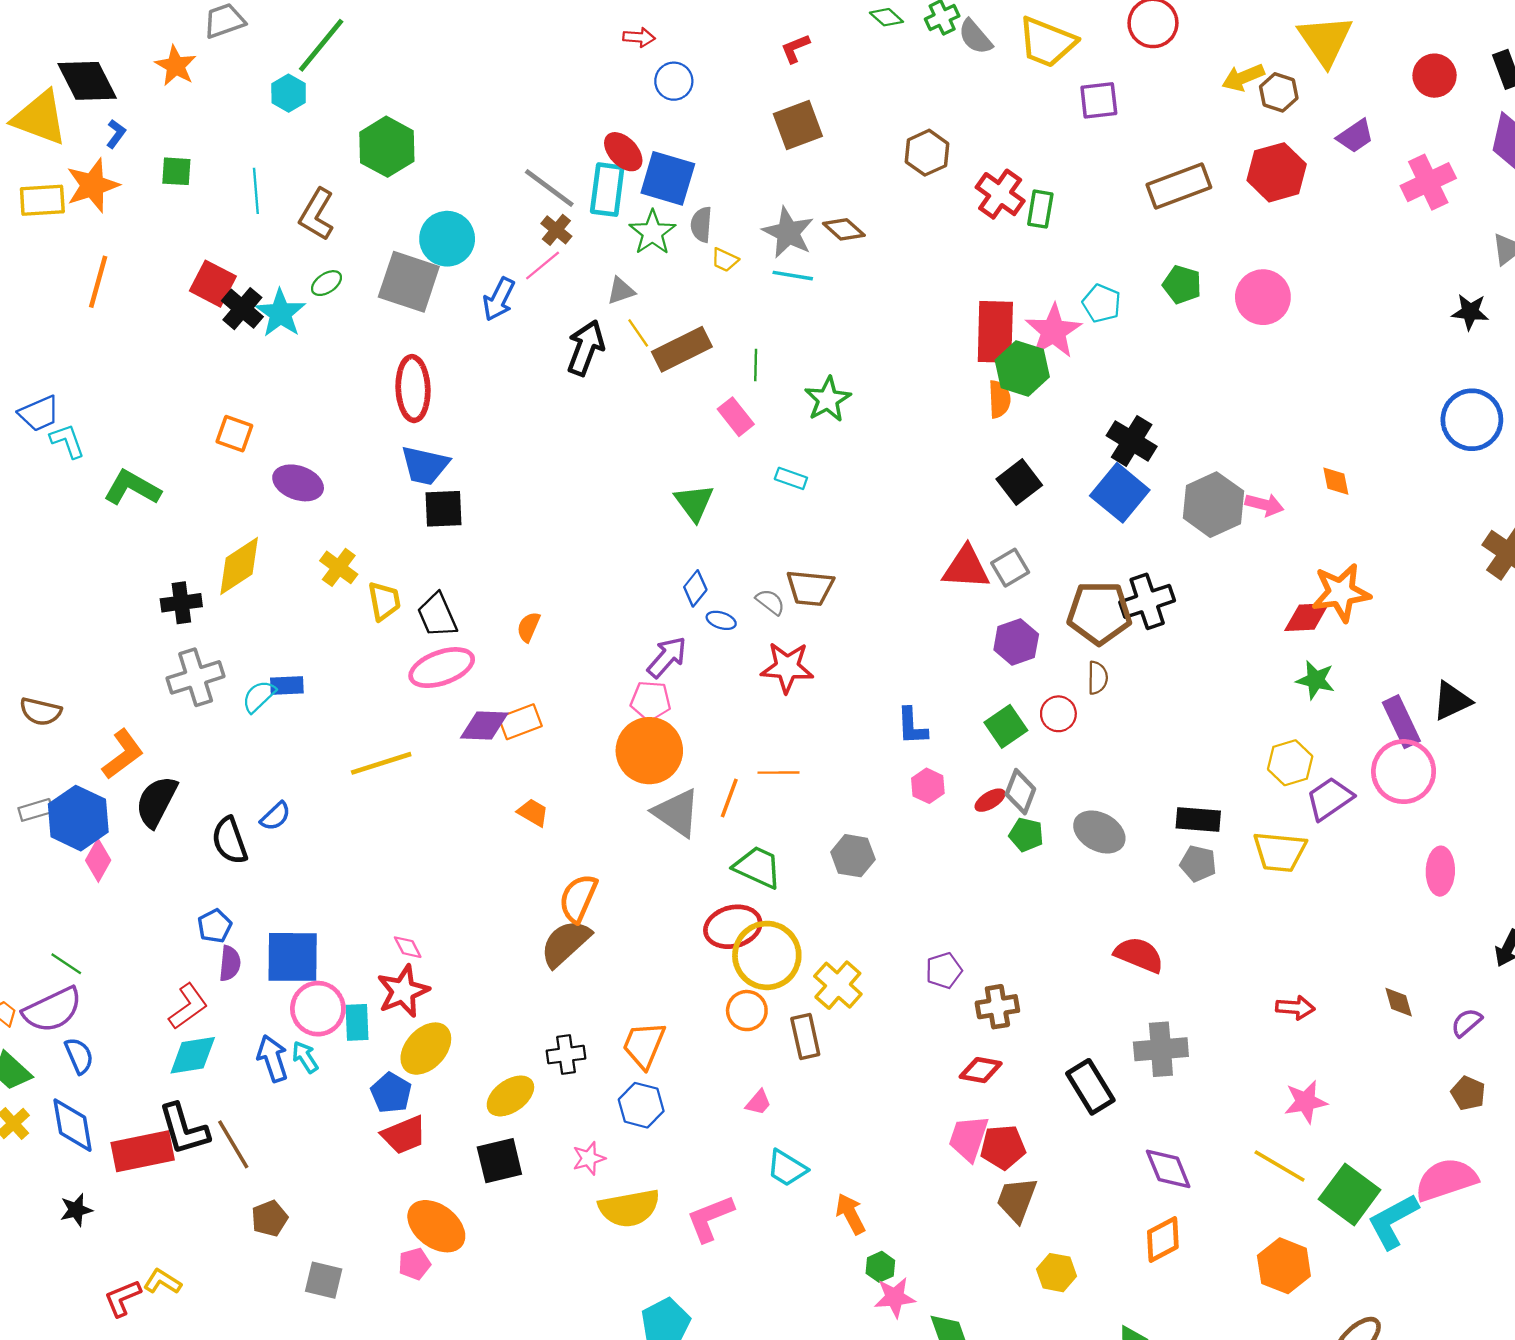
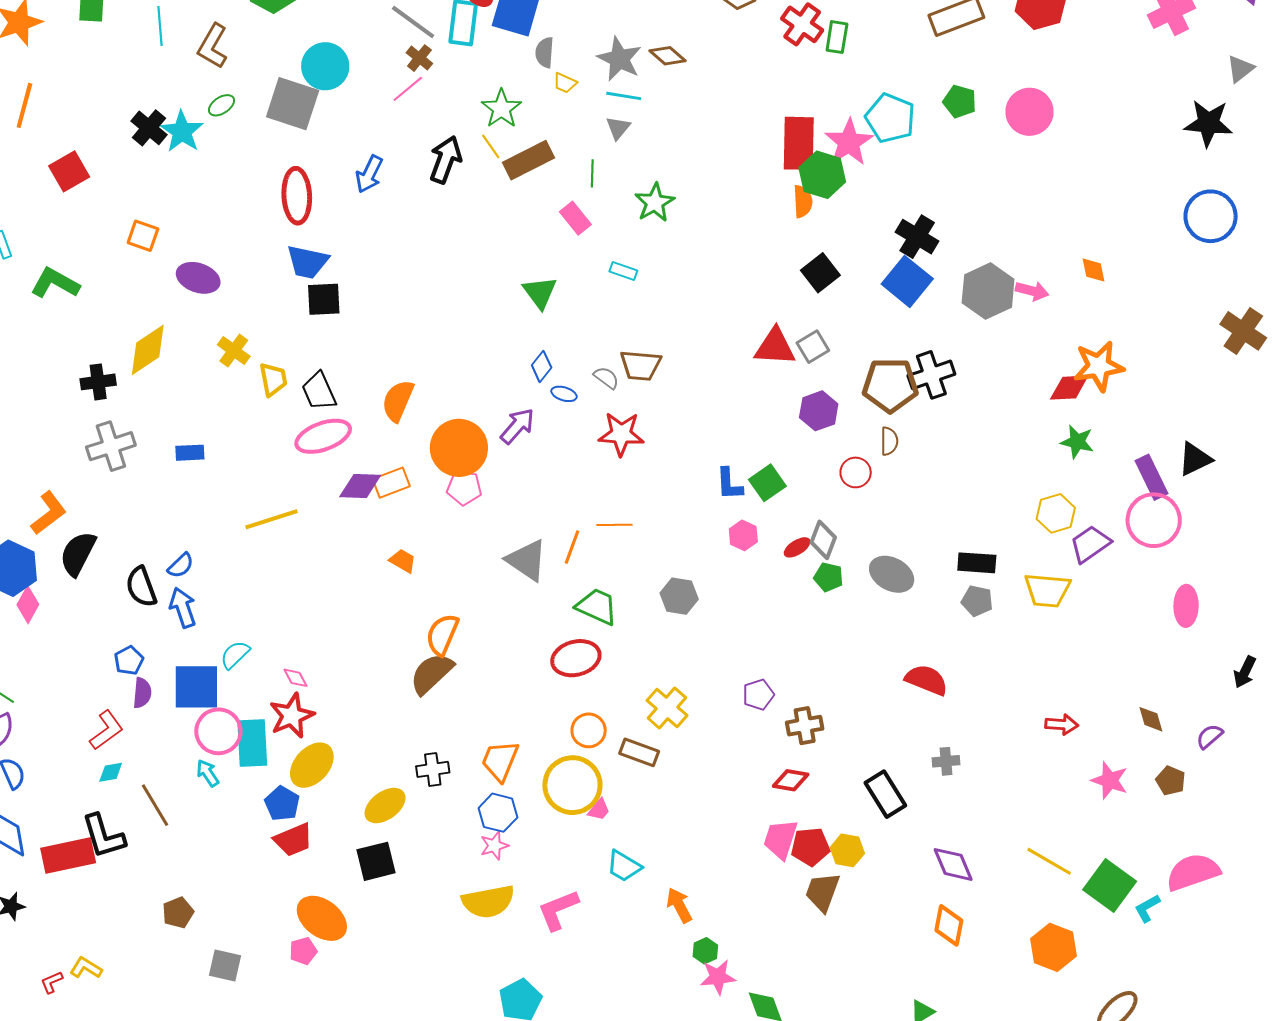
green star: (652, 232) -> (501, 109), moved
red square: (213, 284) -> (69, 171), moved, turned 33
gray triangle: (621, 291) -> (618, 128), moved, turned -32
blue arrow: (499, 299) -> (369, 174), moved
cyan pentagon: (1102, 303) -> (890, 118), size x1.5
black star: (1470, 312) -> (1208, 123), size x1.5
orange semicircle: (528, 627) -> (398, 401), size x1.6
cyan semicircle: (259, 696) -> (235, 655), moved
pink pentagon: (651, 701) -> (464, 488), moved
green square: (1006, 726) -> (767, 483), moved
orange circle: (649, 751) -> (459, 448), moved
yellow circle: (767, 955) -> (572, 785), moved
cyan rectangle: (357, 1022) -> (252, 743), size x1.5
brown rectangle: (805, 1036) -> (639, 752), turned -57
gray cross: (1161, 1049) -> (946, 761), size x0.6
cyan diamond: (193, 1055) -> (111, 772), size x0.6
blue arrow: (273, 1058) -> (183, 608), moved
brown pentagon: (1468, 1093) -> (1171, 781), moved
pink star: (1306, 1102) -> (1110, 780), moved, turned 30
brown line: (233, 1144) -> (155, 805), moved
pink star: (589, 1158) -> (494, 846), moved
cyan L-shape: (1393, 1221) -> (1147, 908), size x0.6
orange diamond: (1163, 1239) -> (949, 925), turned -51
yellow hexagon: (1057, 1273) -> (847, 850), moved
red L-shape: (123, 1298) -> (52, 982), size x0.7

